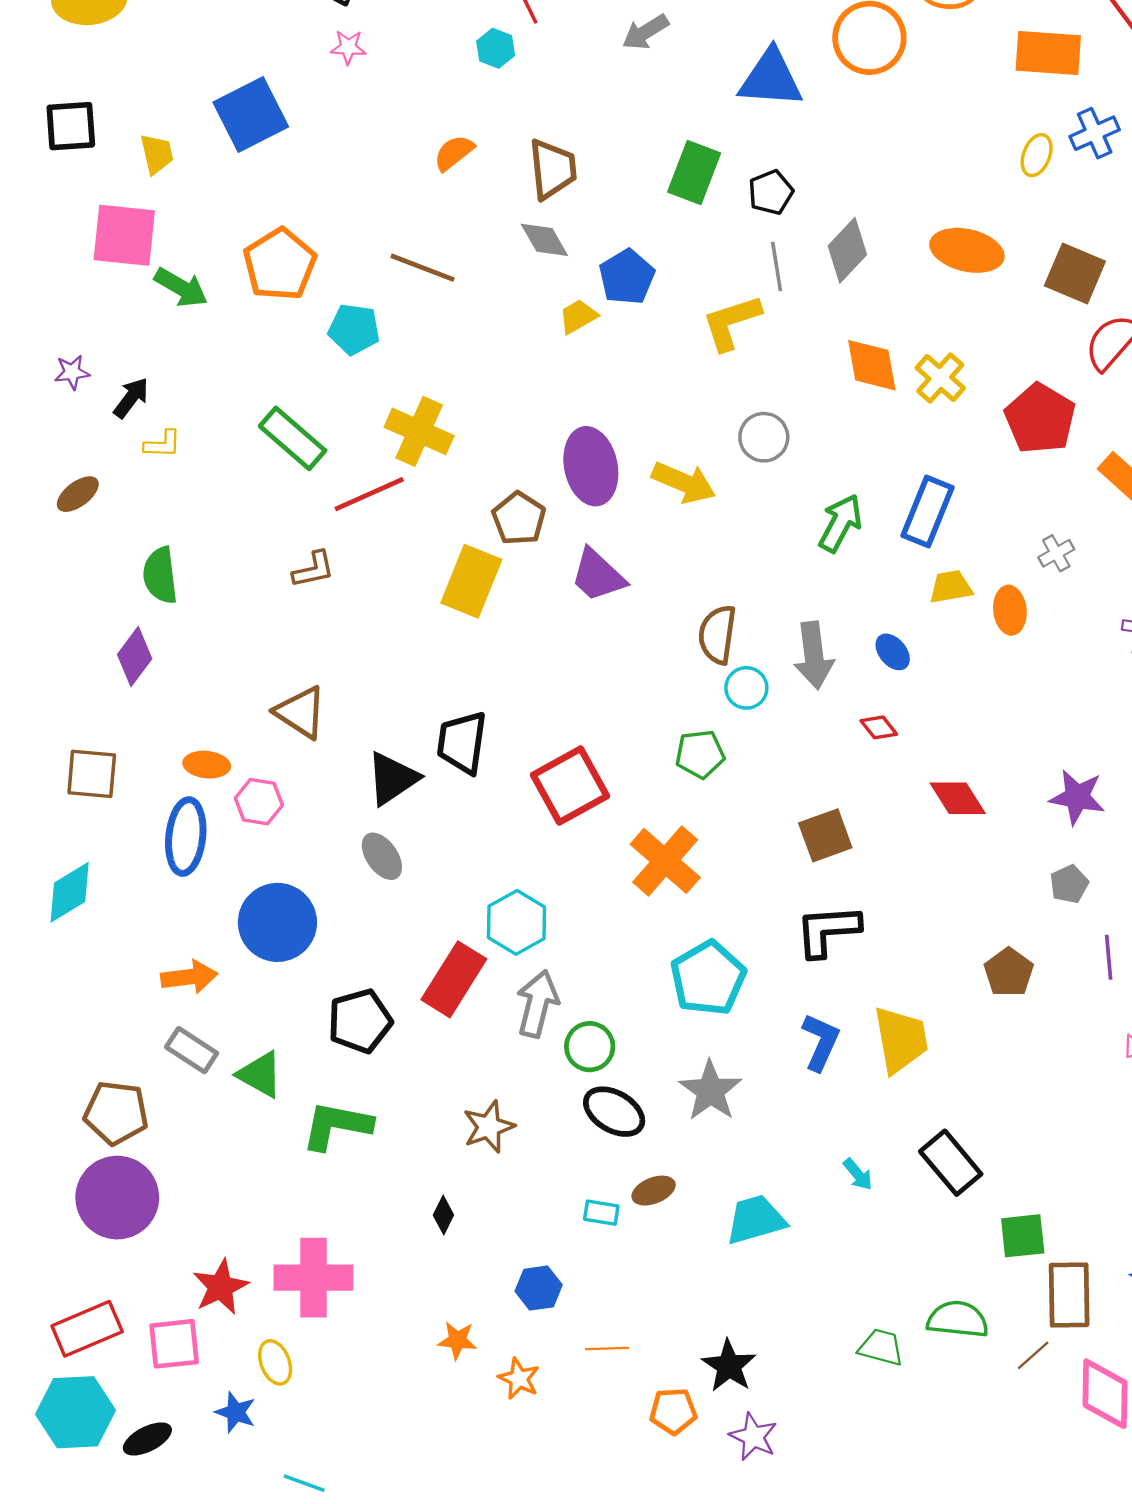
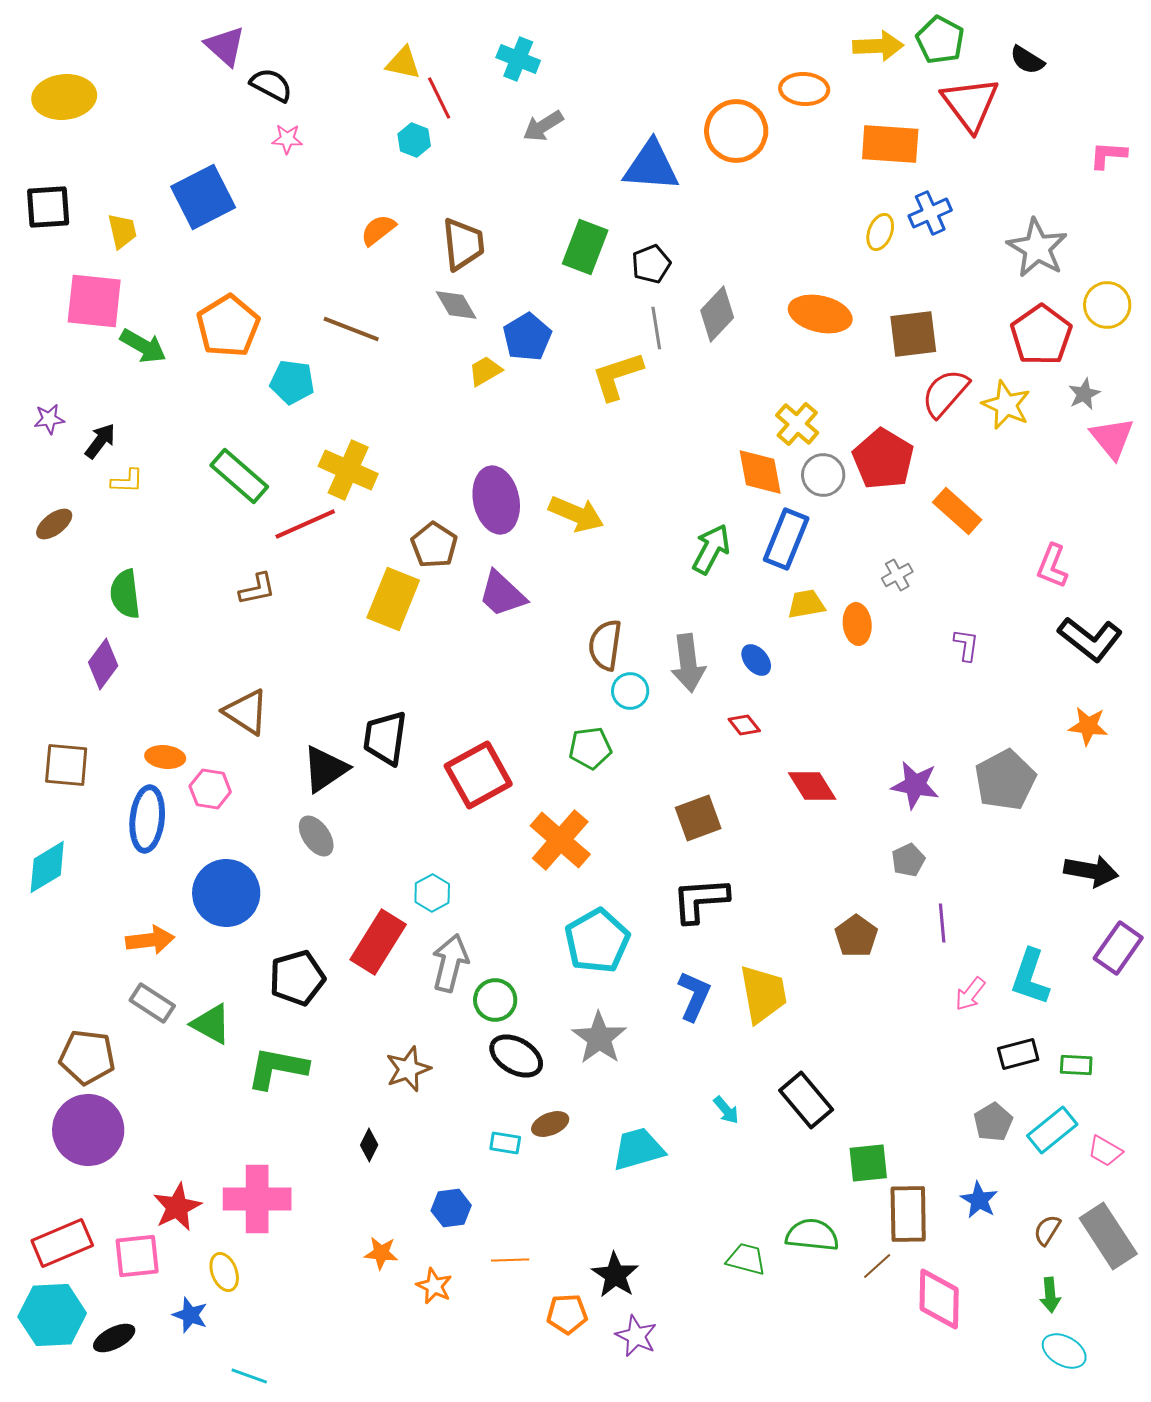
brown square: (1075, 274) -> (913, 334), turned -30
orange diamond: (872, 365) -> (760, 472), moved
gray circle: (764, 437) -> (823, 475), moved
cyan hexagon: (517, 922) -> (432, 893), size x0.7

